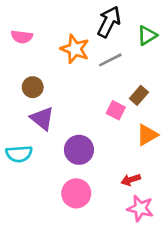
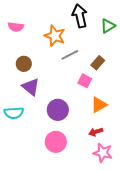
black arrow: (109, 22) -> (80, 16), turned -40
gray line: (110, 60) -> (70, 55), moved
brown rectangle: (139, 95) -> (98, 63), moved
orange triangle: (147, 135) -> (99, 105), moved

